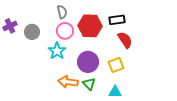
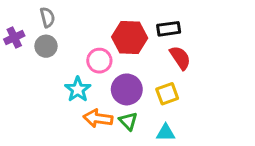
gray semicircle: (62, 12) -> (47, 17), moved
pink circle: (65, 31) -> (99, 61), moved
cyan star: (57, 51) -> (78, 89), moved

